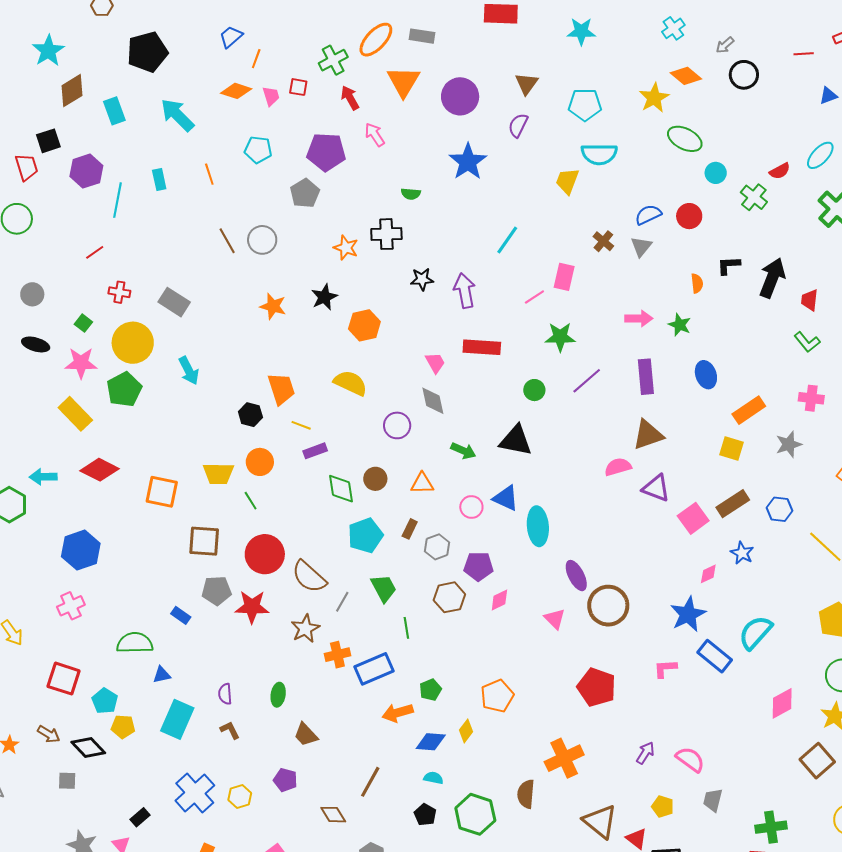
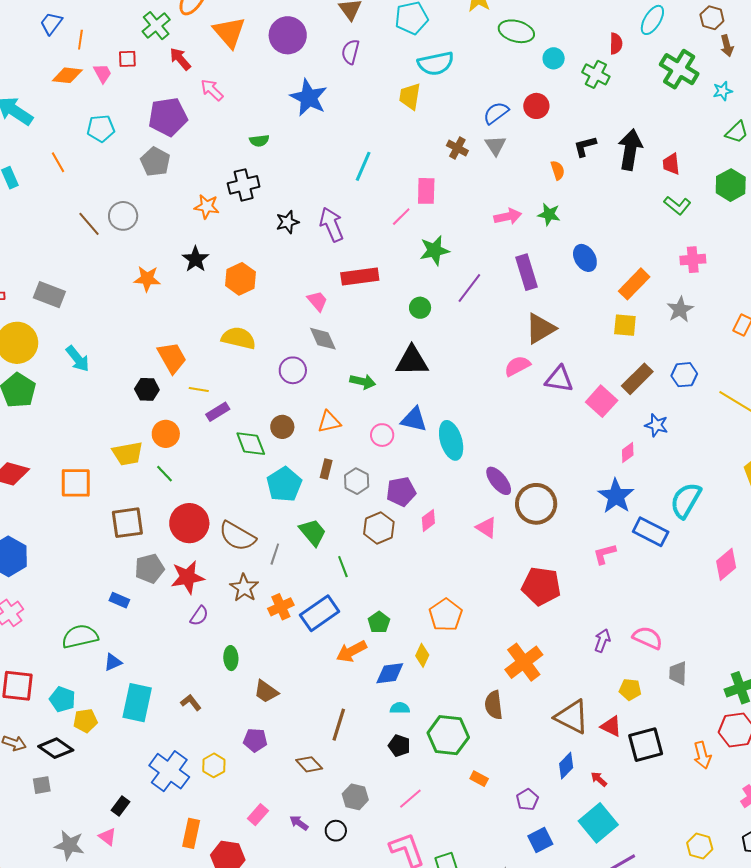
red semicircle: (780, 171) -> (616, 44), turned -50
purple semicircle: (225, 694) -> (199, 616), moved, turned -130

